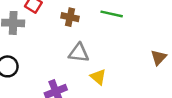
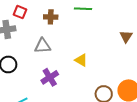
gray triangle: (79, 53) -> (43, 46), moved

